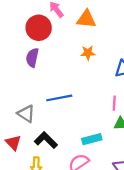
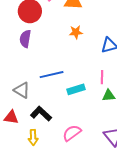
cyan rectangle: (92, 139) -> (76, 89), moved
red triangle: (13, 143) -> (11, 117), turned -35

